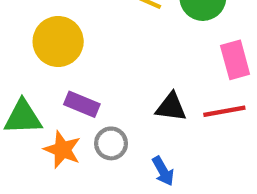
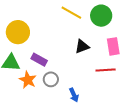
yellow circle: (58, 41) -> (18, 32), moved
black triangle: (171, 107) -> (82, 46), moved, turned -35

